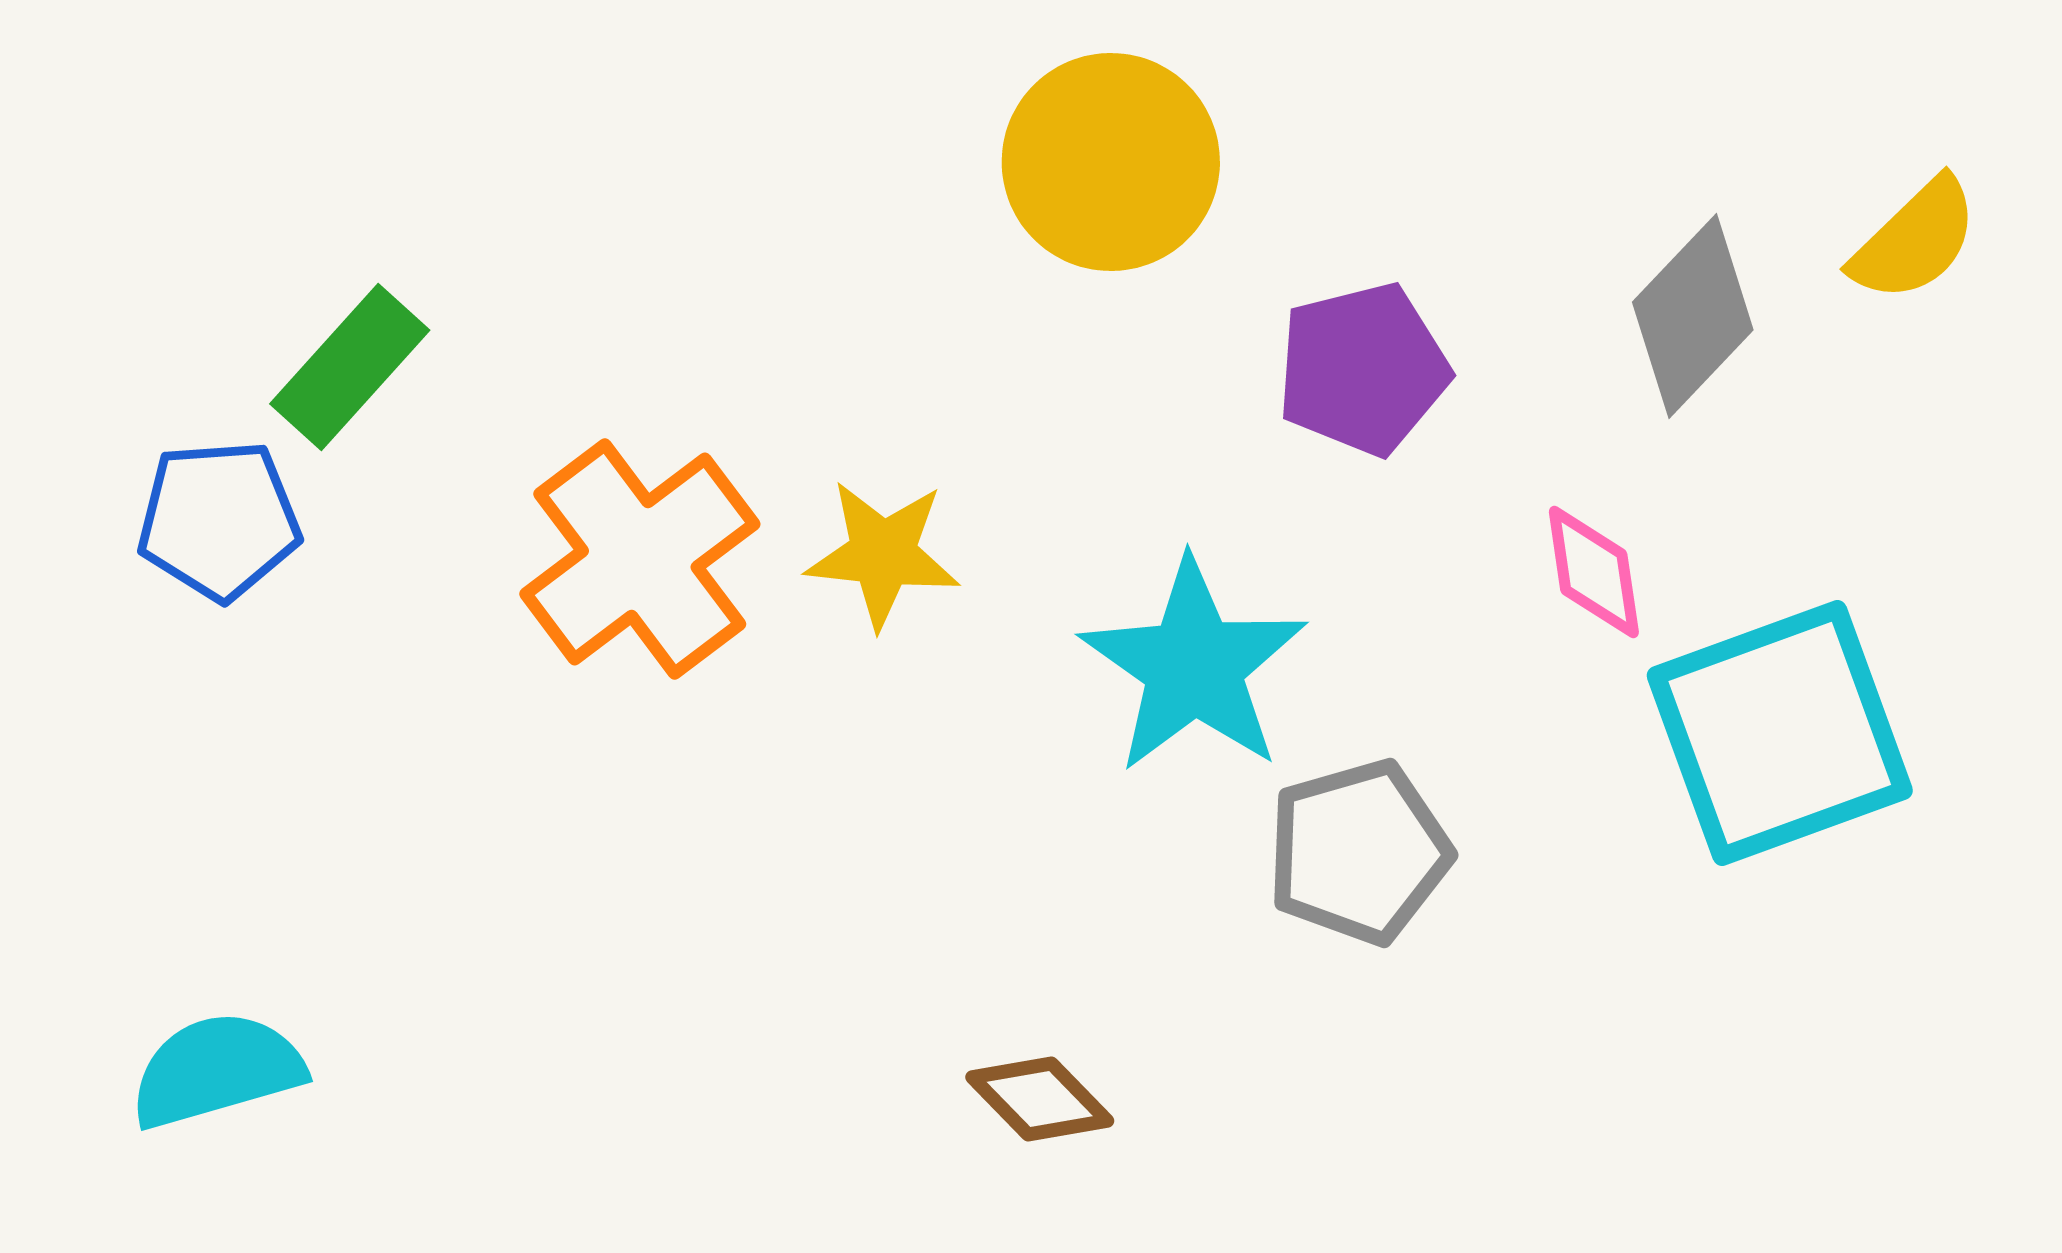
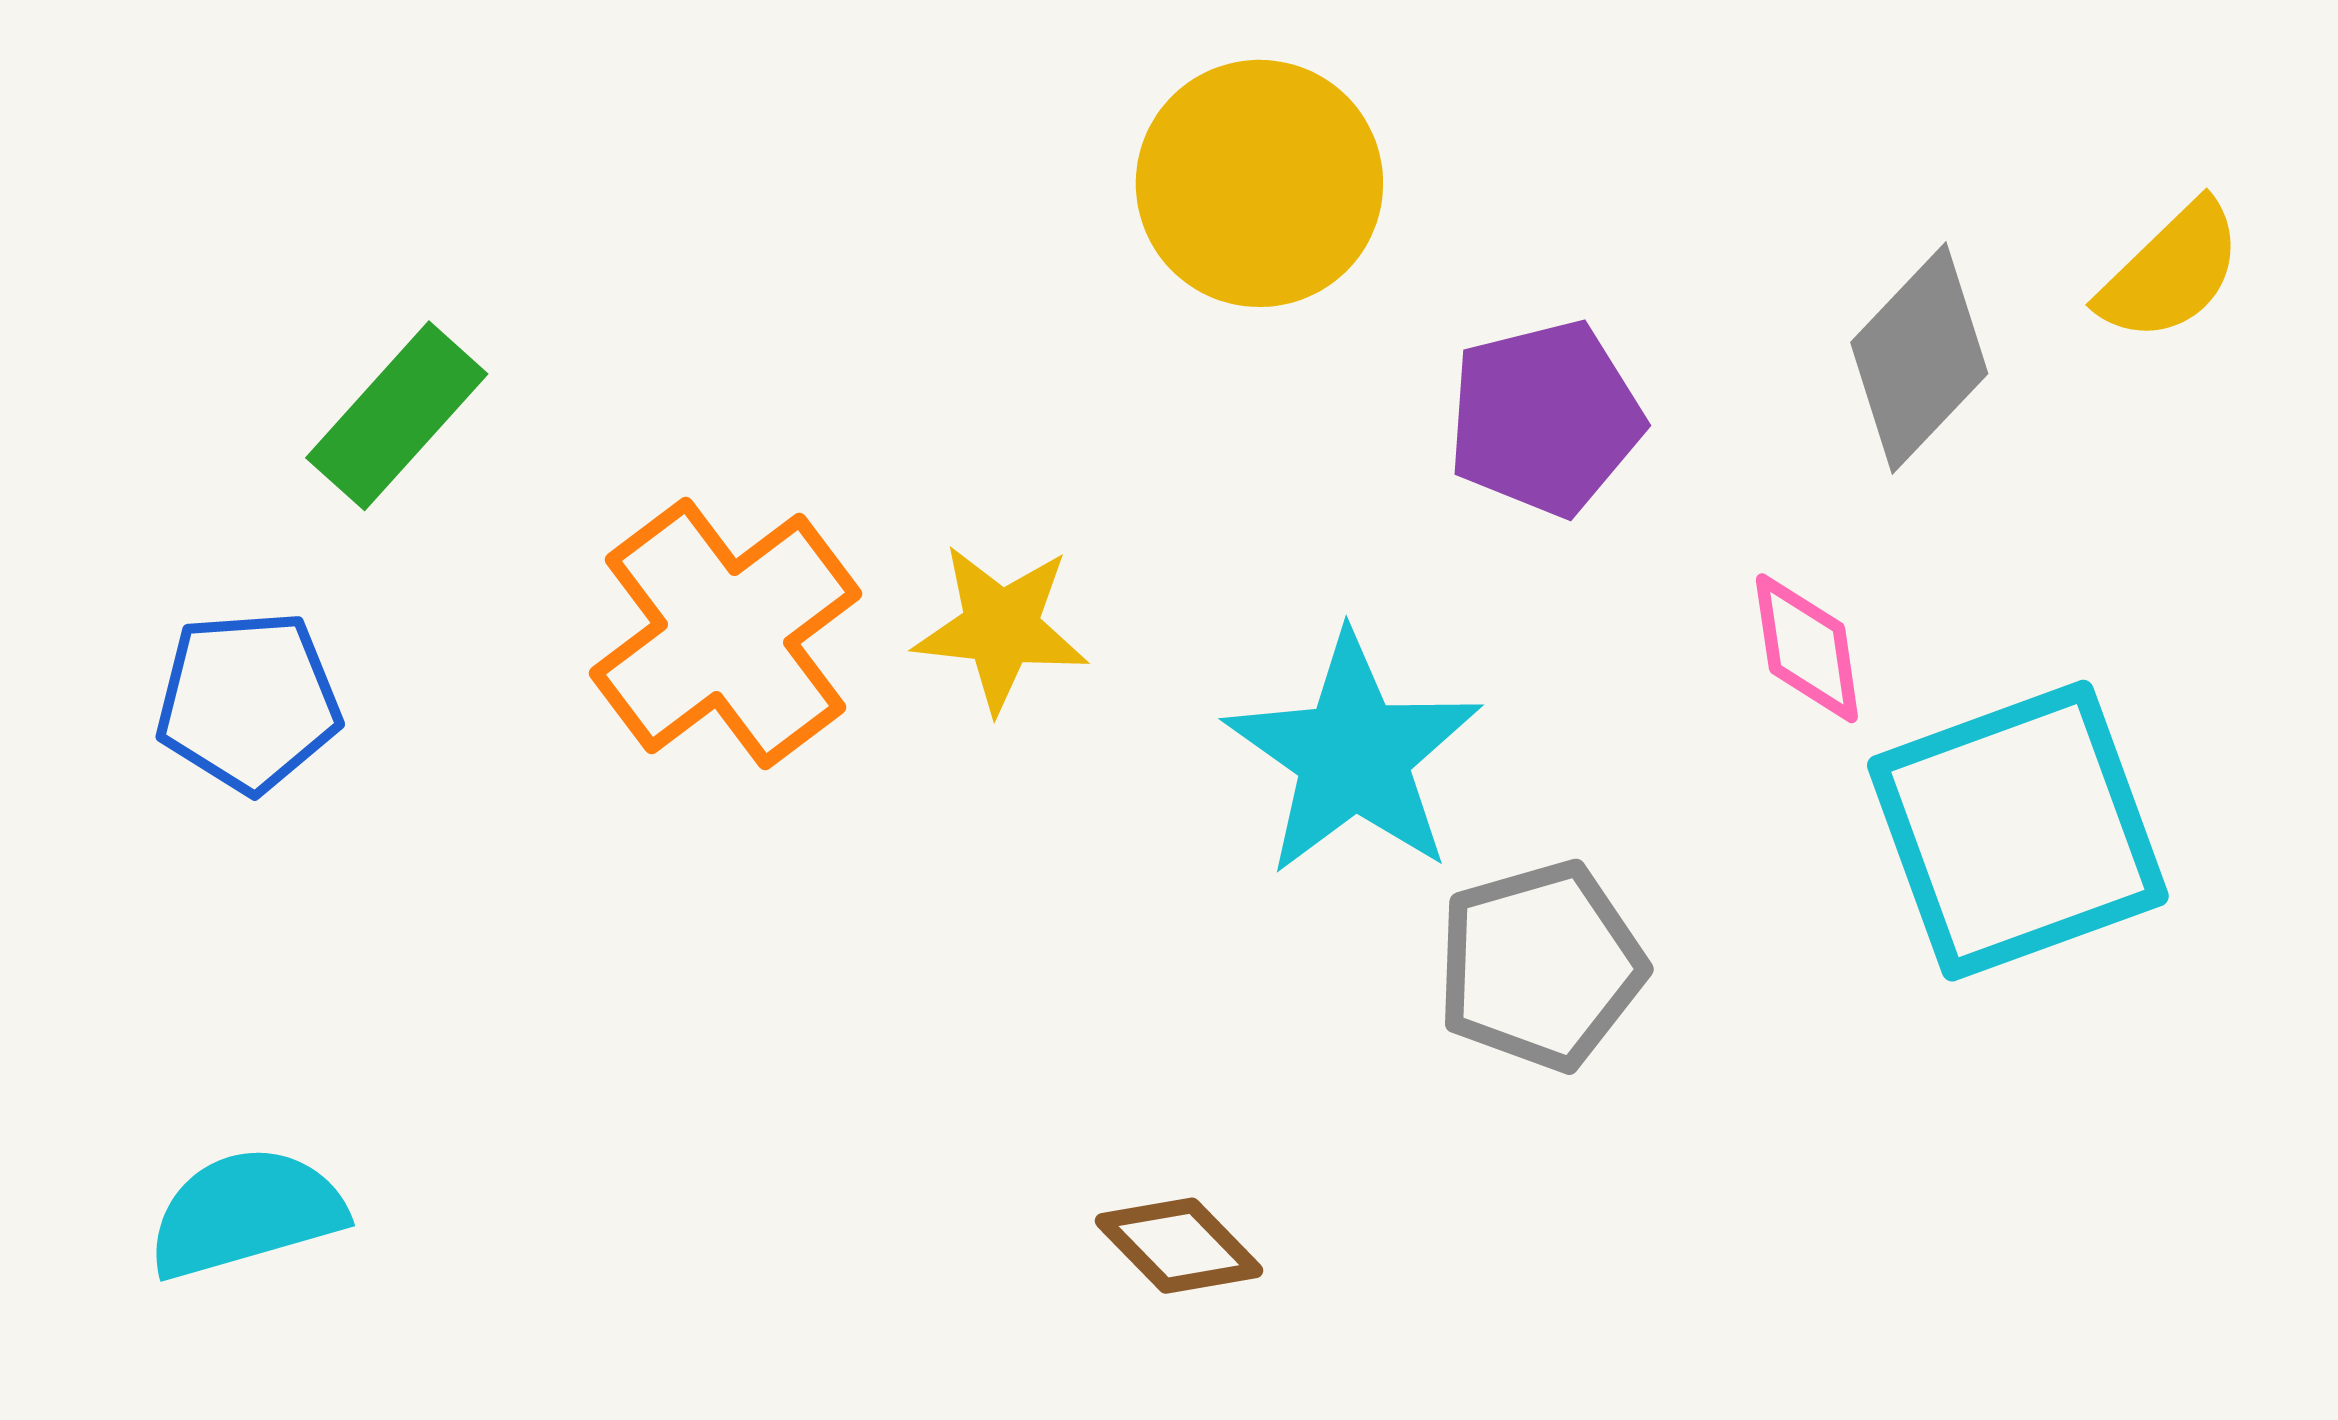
blue pentagon: (219, 520) -> (248, 701), moved

